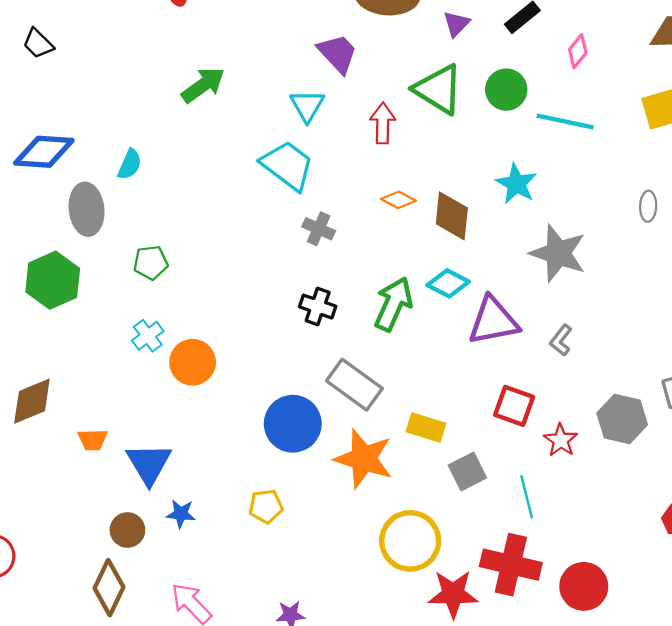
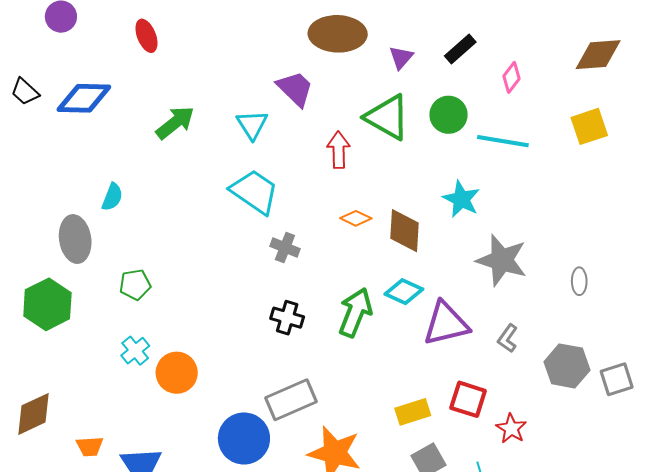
cyan triangle: (307, 106) -> (252, 125), moved
blue diamond: (44, 152) -> (84, 98), moved
gray ellipse: (648, 206) -> (579, 281), moved
gray rectangle: (354, 385) -> (291, 400), moved, turned -57
gray hexagon: (622, 419) -> (567, 366), moved
blue circle: (293, 424) -> (244, 438), moved
yellow rectangle: (426, 427) -> (413, 412), moved, turned -32

